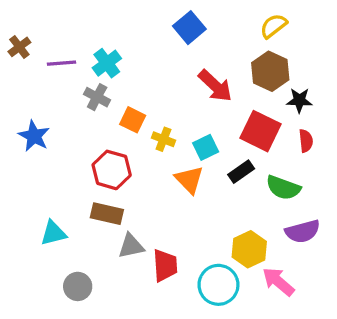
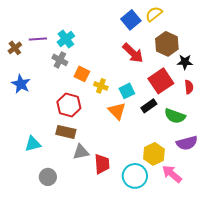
yellow semicircle: (274, 26) -> (154, 14), moved
blue square: (189, 28) -> (131, 20), moved
brown cross: (19, 47) -> (15, 48), moved
red square: (261, 131) -> (161, 81), turned 30

